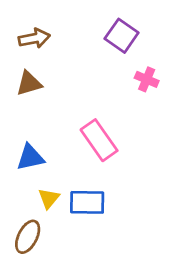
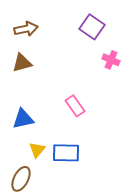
pink rectangle: (99, 140) -> (75, 106), size x0.7

